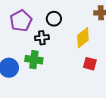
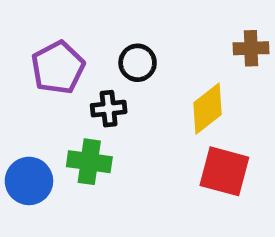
red square: (90, 64) -> (224, 171), size x1.5

